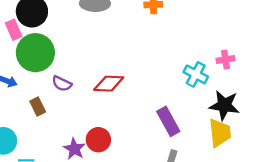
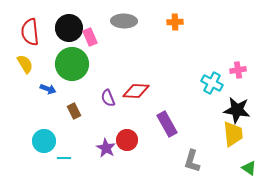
pink rectangle: (14, 30) -> (90, 37), moved
purple semicircle: (62, 84) -> (108, 98), moved, turned 42
purple rectangle: (168, 121) -> (167, 124), moved

